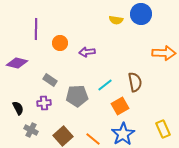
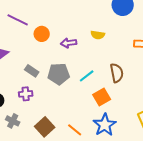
yellow semicircle: (116, 20) -> (98, 35), moved
purple line: (36, 29) -> (18, 20), turned -65
gray pentagon: (77, 96) -> (59, 74), moved

